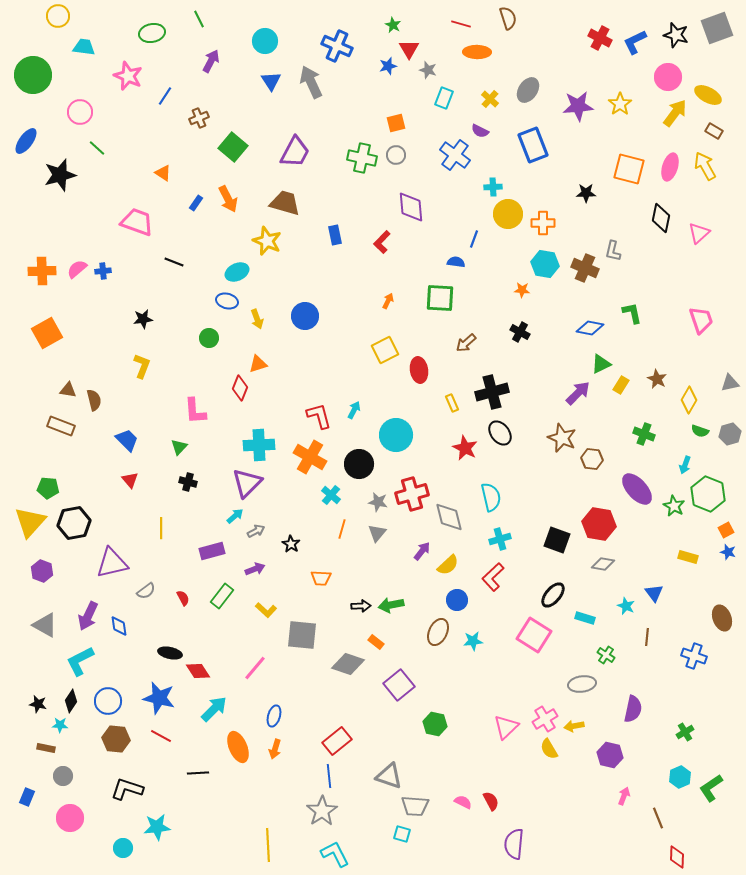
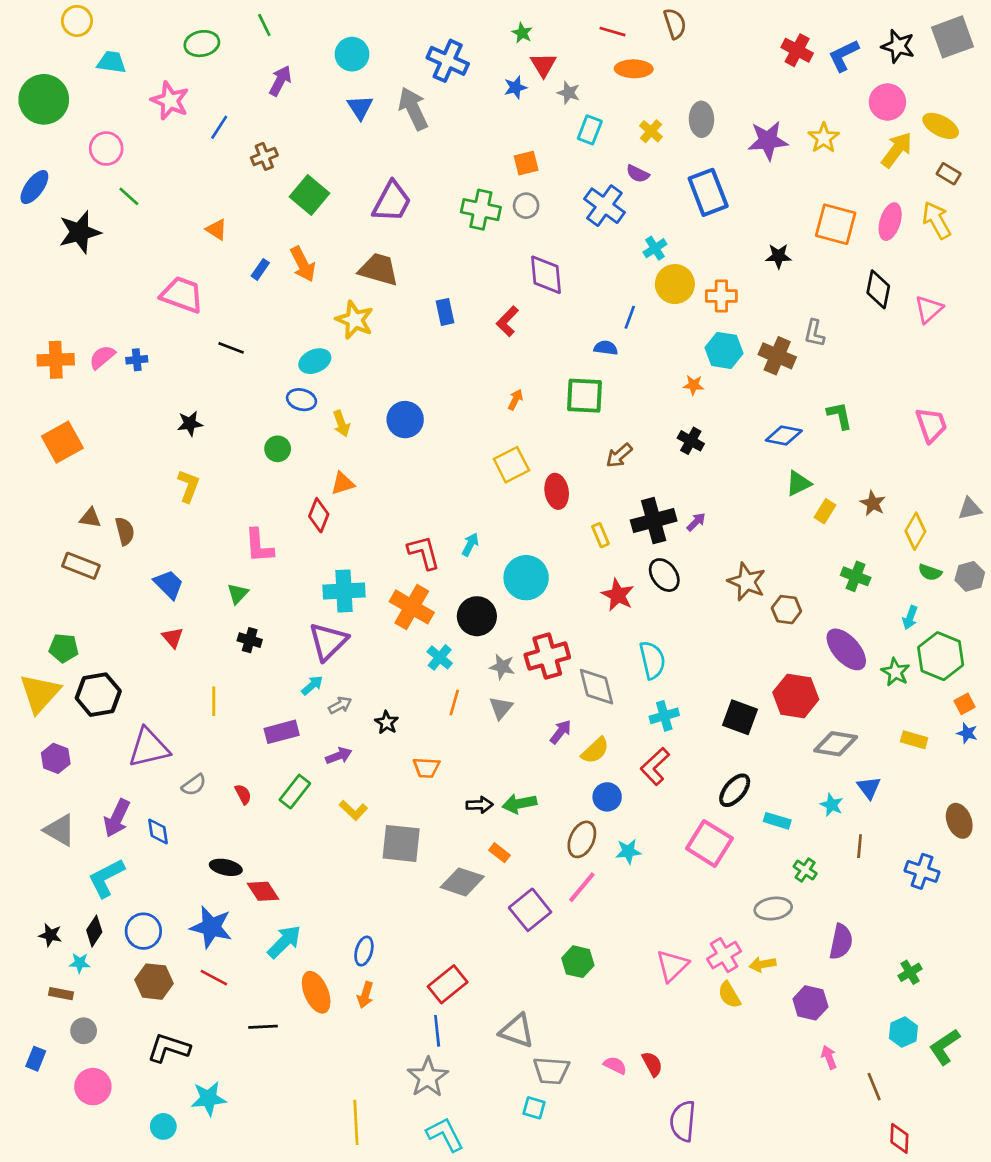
gray ellipse: (528, 90) -> (701, 119), turned -35
cyan cross: (493, 187) -> (655, 248), turned -30
purple arrow: (578, 393) -> (696, 522), moved, size x0.6
gray diamond: (603, 564) -> (836, 744), moved, size x1.4
pink line: (255, 668) -> (582, 887), moved
pink arrow: (624, 796) -> (829, 1057), turned -42

